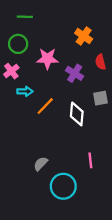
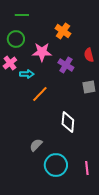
orange cross: (84, 36) -> (63, 31), moved
cyan arrow: (25, 91) -> (27, 74), moved
white diamond: (77, 114) -> (68, 122), moved
pink line: (90, 160) -> (87, 168), moved

